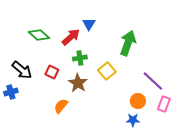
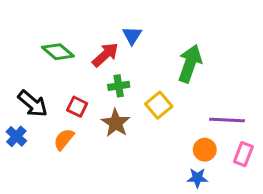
purple line: (153, 81) -> (227, 120), turned -40
blue cross: (11, 92) -> (16, 136), turned -32
orange semicircle: (61, 106) -> (64, 139), moved

